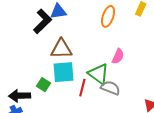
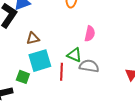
brown triangle: (61, 49) -> (33, 38), size x0.6
green triangle: (99, 74) -> (74, 55), size x0.7

